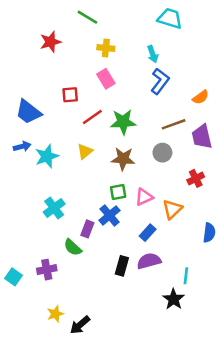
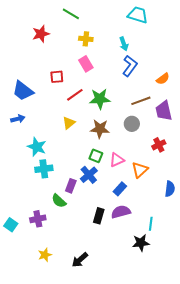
cyan star: (47, 156) -> (37, 147), moved, turned -30
green square: (118, 192) -> (96, 156), turned 32
cyan cross: (54, 208) -> (44, 169), turned 30
black star: (174, 299) -> (141, 243), turned 30
black arrow: (80, 325) -> (80, 260), moved

